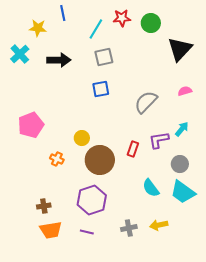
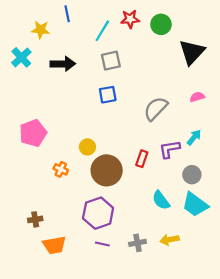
brown cross: (44, 206) -> (35, 219), moved
purple line: (87, 232) -> (102, 244), moved

